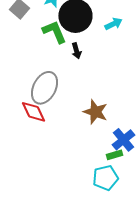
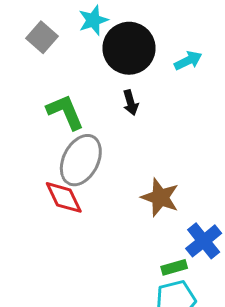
green L-shape: (54, 32) -> (65, 112), moved
green rectangle: (114, 155) -> (174, 267), moved

